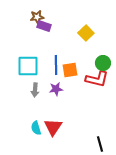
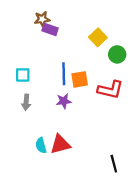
green circle: (103, 63) -> (117, 54), moved
cyan square: (28, 66) -> (23, 75), moved, size x0.6
gray arrow: (35, 90) -> (26, 102), moved
red triangle: (53, 127) -> (60, 144), turned 42

